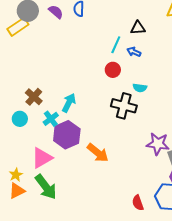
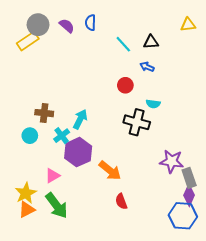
cyan line: (116, 45) -> (123, 44), moved, turned -66
brown cross: (34, 97) -> (44, 113), turned -36
pink triangle: (42, 158) -> (52, 176), size x0.7
yellow star: (16, 175) -> (26, 193), size x1.5
red semicircle: (138, 203) -> (121, 201), moved

